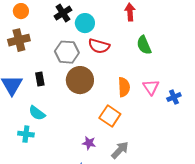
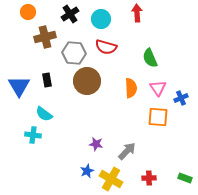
cyan circle: (85, 23) -> (101, 19), moved
brown cross: (19, 40) -> (45, 37), moved
green semicircle: (144, 45) -> (150, 58), moved
orange square: (110, 116) -> (158, 117), moved, turned -30

